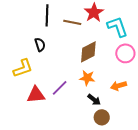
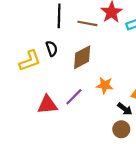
brown diamond: (88, 52) -> (82, 57), moved
yellow L-shape: (23, 68) -> (30, 61), moved
black arrow: (94, 100) -> (125, 109), moved

